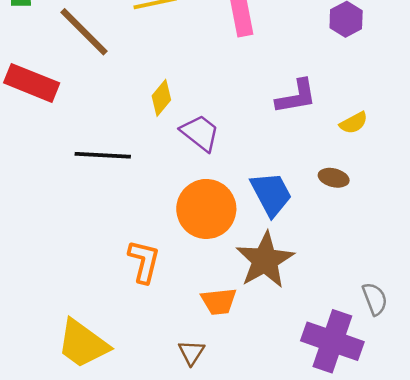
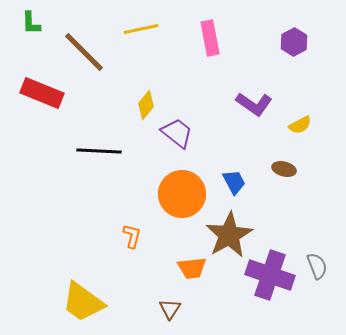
purple L-shape: (296, 97) -> (254, 104), turned 45
blue trapezoid: (271, 194) -> (234, 182), size x0.7
orange L-shape: (144, 261) -> (132, 236), size x0.7
purple cross: (332, 341) -> (270, 275), moved

